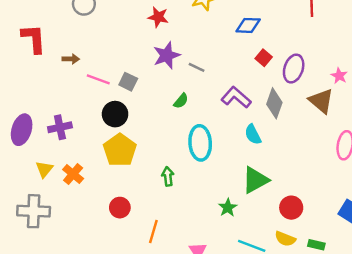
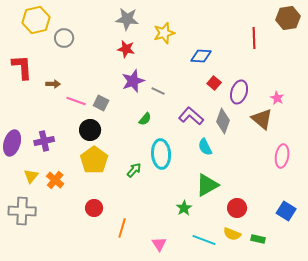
green arrow: (168, 176) -> (134, 170), moved, turned 49

